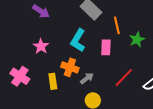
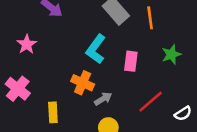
orange line: (117, 25) -> (150, 18), moved
pink star: (41, 46) -> (27, 44), moved
yellow rectangle: (53, 81) -> (53, 112), moved

